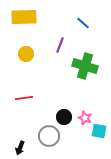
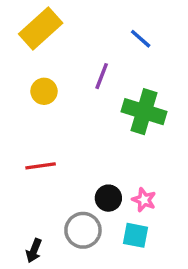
yellow rectangle: (24, 17) -> (41, 29), turned -40
cyan square: (99, 131) -> (136, 235), moved

